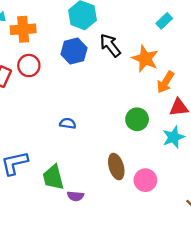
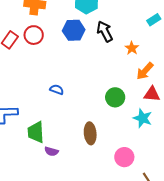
orange star: (145, 59) -> (132, 48), size x0.6
cyan star: (173, 137) -> (143, 118), turned 30
pink circle: (145, 180) -> (124, 157), moved

